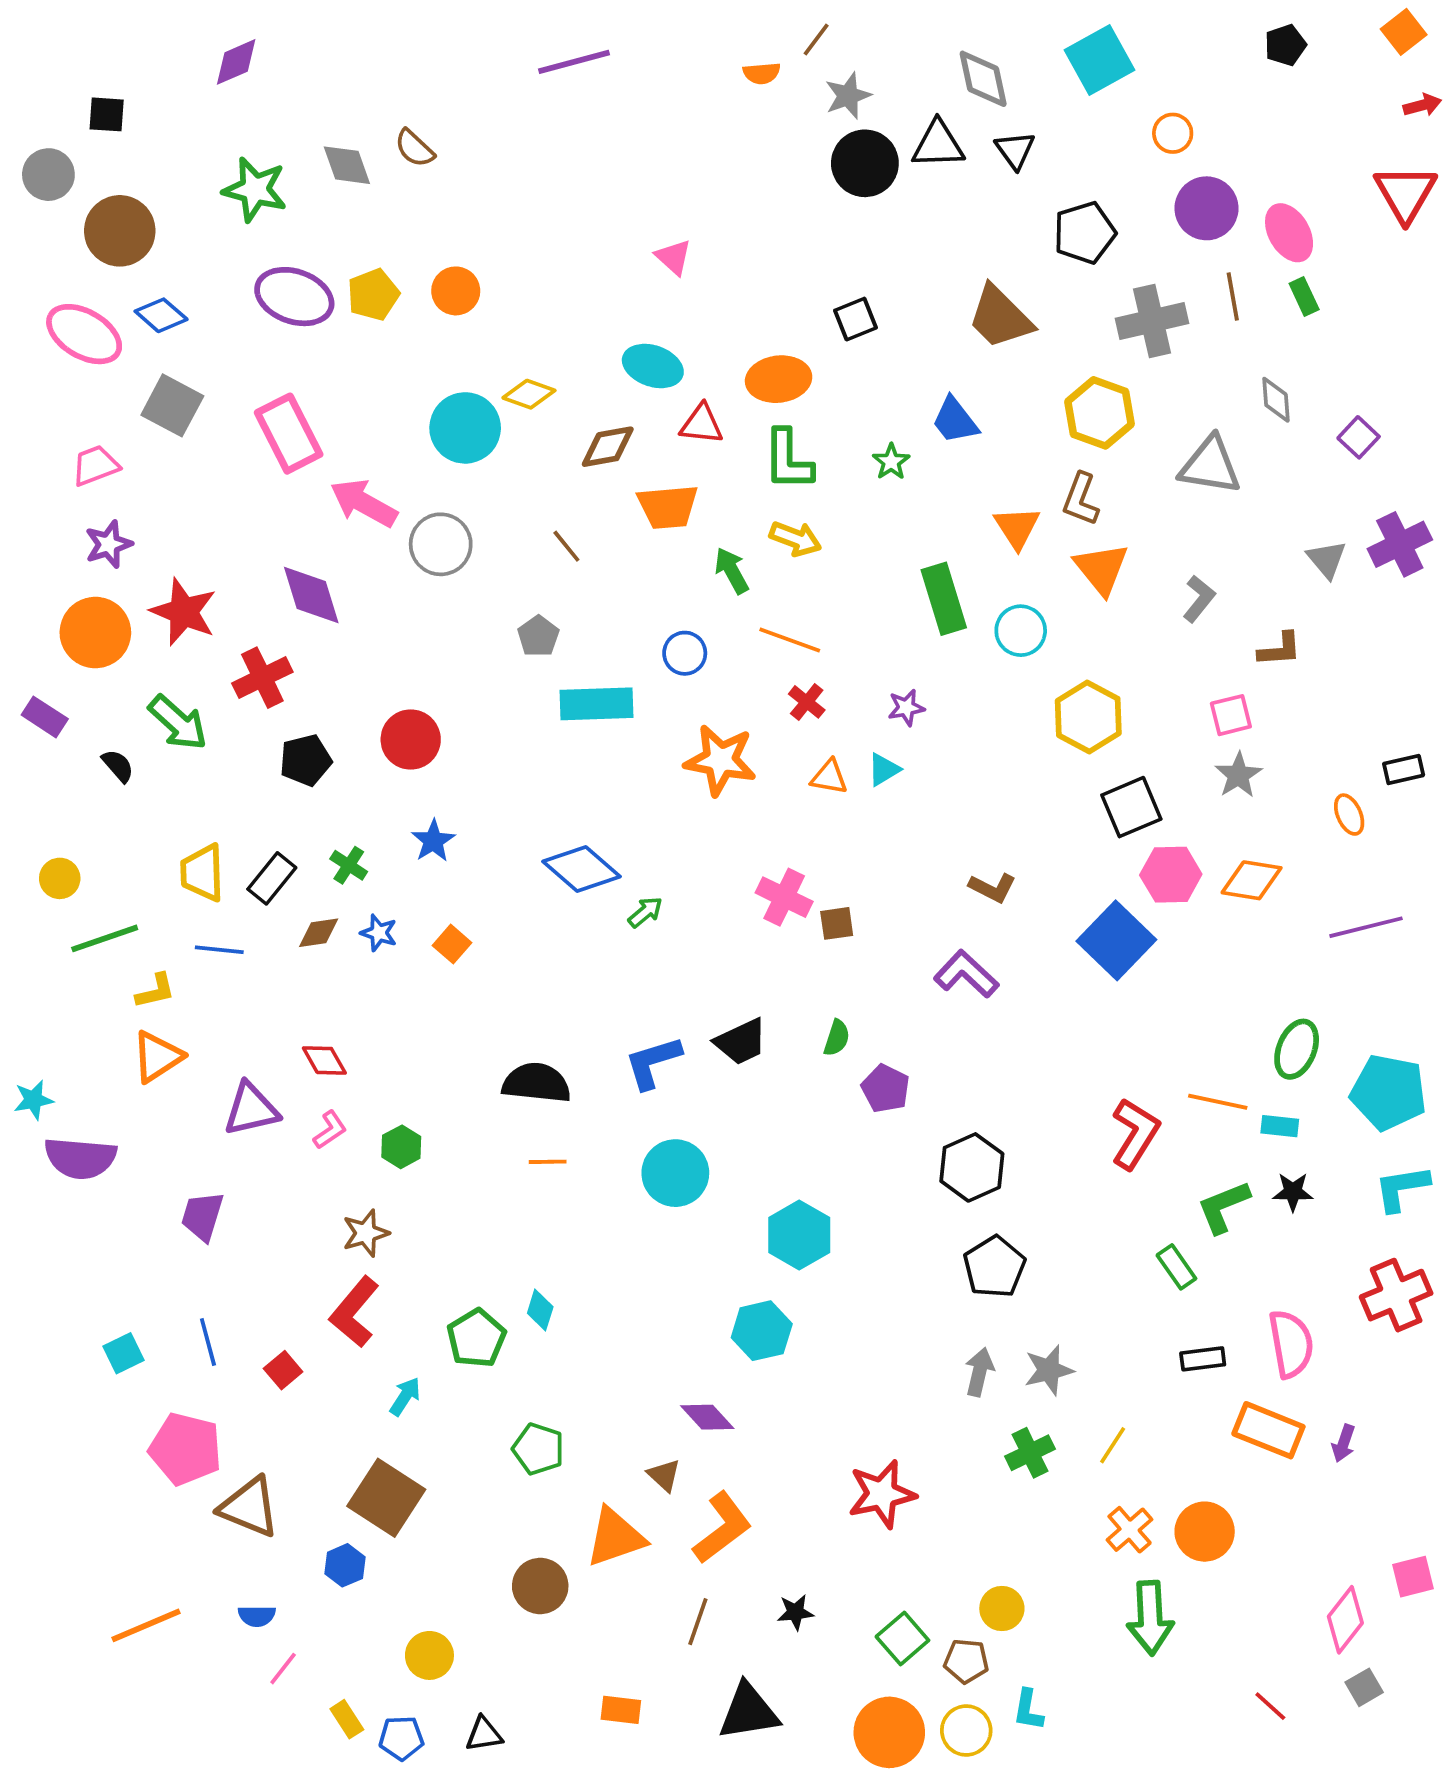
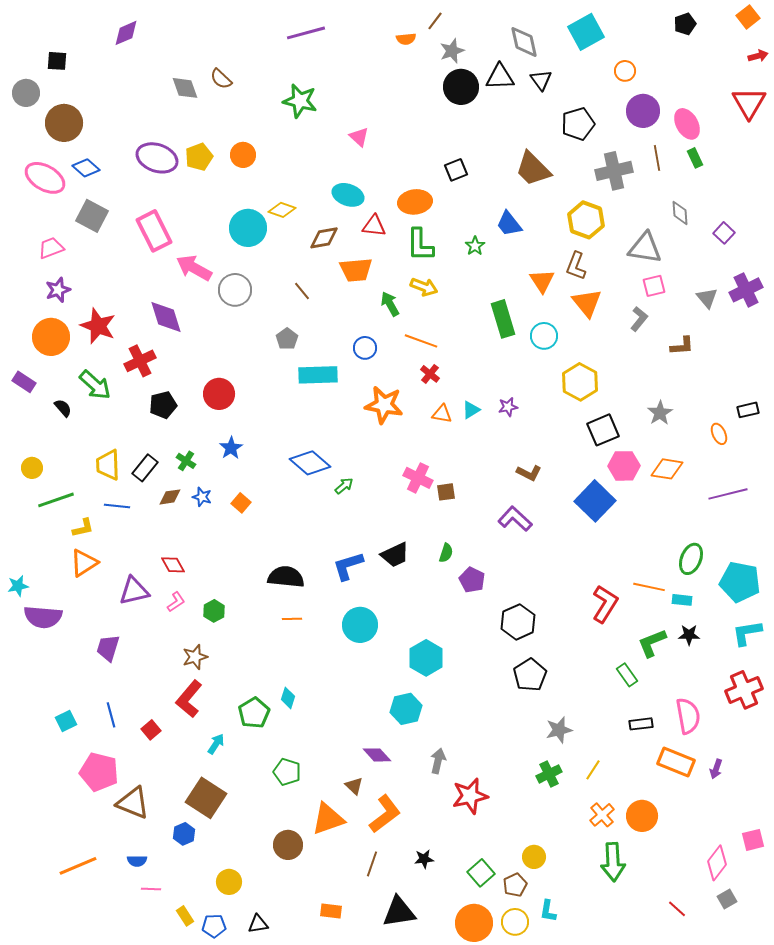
green star: (255, 190) -> (300, 101), moved
purple star: (906, 708) -> (508, 407), moved
pink square: (1231, 715) -> (654, 286), moved
gray arrow: (979, 1372) -> (438, 761), moved
brown pentagon: (966, 1661) -> (515, 885), turned -30
pink line: (283, 1669) -> (151, 889), turned 54

